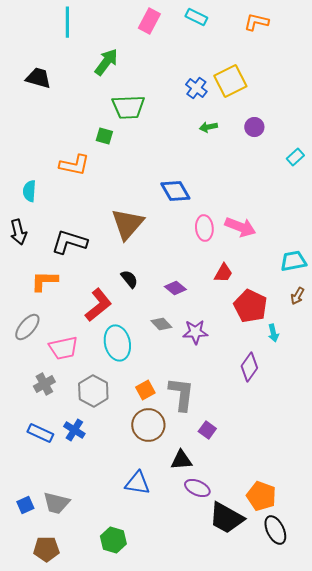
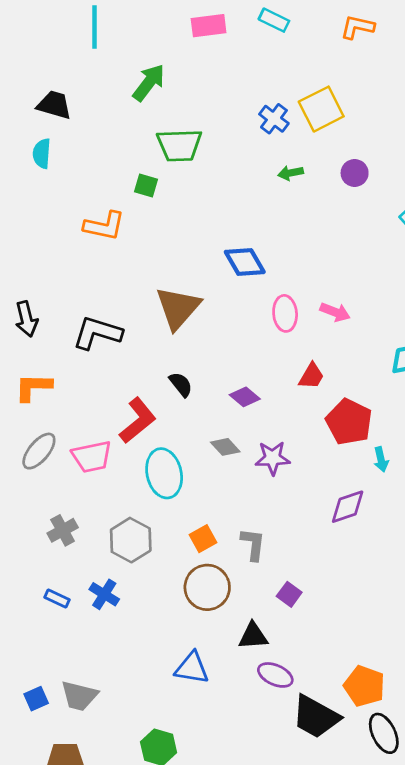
pink rectangle: (149, 21) -> (209, 26), turned 55
cyan semicircle: (29, 191) -> (42, 154), moved
pink arrow: (240, 227) -> (335, 312), size x0.7
orange L-shape: (44, 281) -> (33, 387), moved
pink trapezoid: (63, 348) -> (92, 457), moved
purple diamond: (249, 367) -> (348, 507), turned 36
gray L-shape: (181, 394) -> (253, 544), size x0.7
blue rectangle: (40, 433) -> (57, 598), size x0.7

